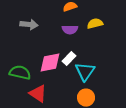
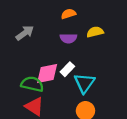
gray arrow: (29, 25) -> (25, 33), turned -42
green semicircle: (20, 73) -> (32, 84), moved

